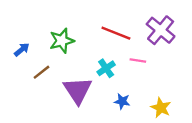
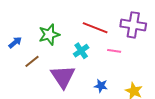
purple cross: (161, 30) -> (133, 25), turned -30
cyan cross: (106, 68) -> (81, 51), moved

